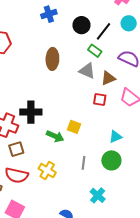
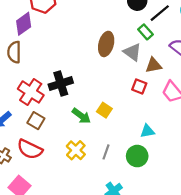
brown ellipse: (52, 59) -> (106, 44), moved
black cross: (31, 112) -> (61, 84), turned -30
brown square: (16, 149) -> (36, 121), turned 35
yellow cross: (47, 170) -> (76, 150), moved

